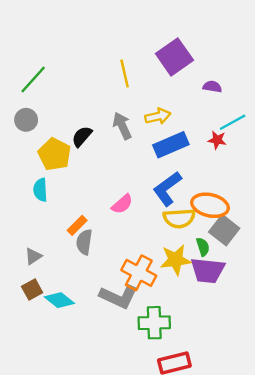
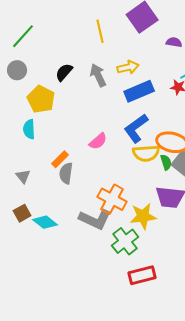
black semicircle: (82, 136) -> (64, 72), moved
green semicircle: (203, 247) -> (166, 162), moved
gray triangle: (33, 256) -> (23, 176), moved, turned -35
yellow star: (176, 260) -> (143, 216), moved
green cross: (154, 323) -> (125, 241), turned -36

